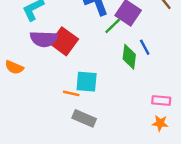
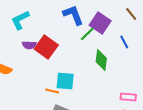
purple semicircle: (44, 39) -> (29, 45), size x0.6
blue line: (145, 47) -> (124, 42), moved

